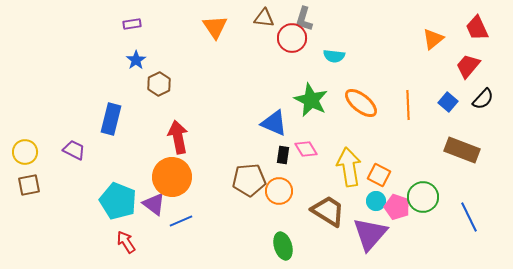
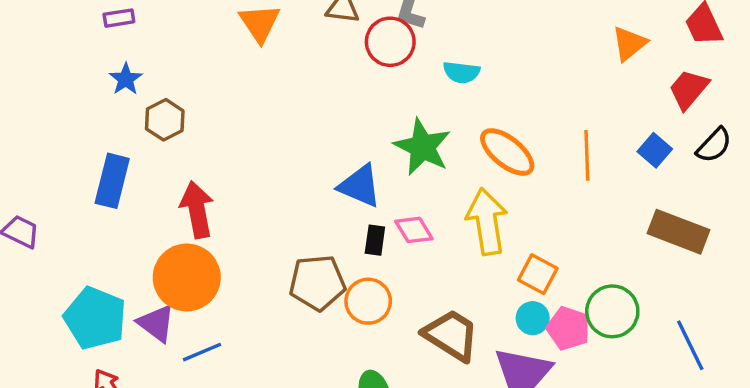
blue rectangle: (111, 119) -> (112, 181), moved
yellow arrow: (349, 167) -> (487, 222), moved

